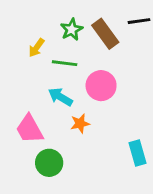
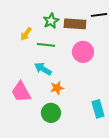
brown rectangle: (105, 34) -> (75, 24), turned -50
pink circle: (101, 86) -> (83, 52), moved
green circle: (49, 163) -> (51, 113), moved

